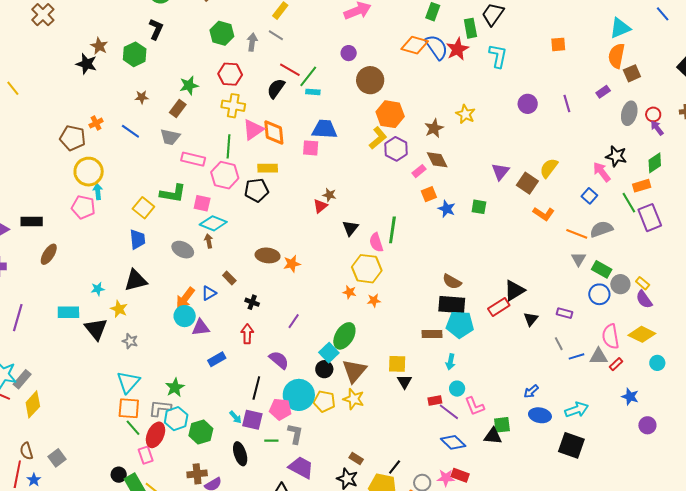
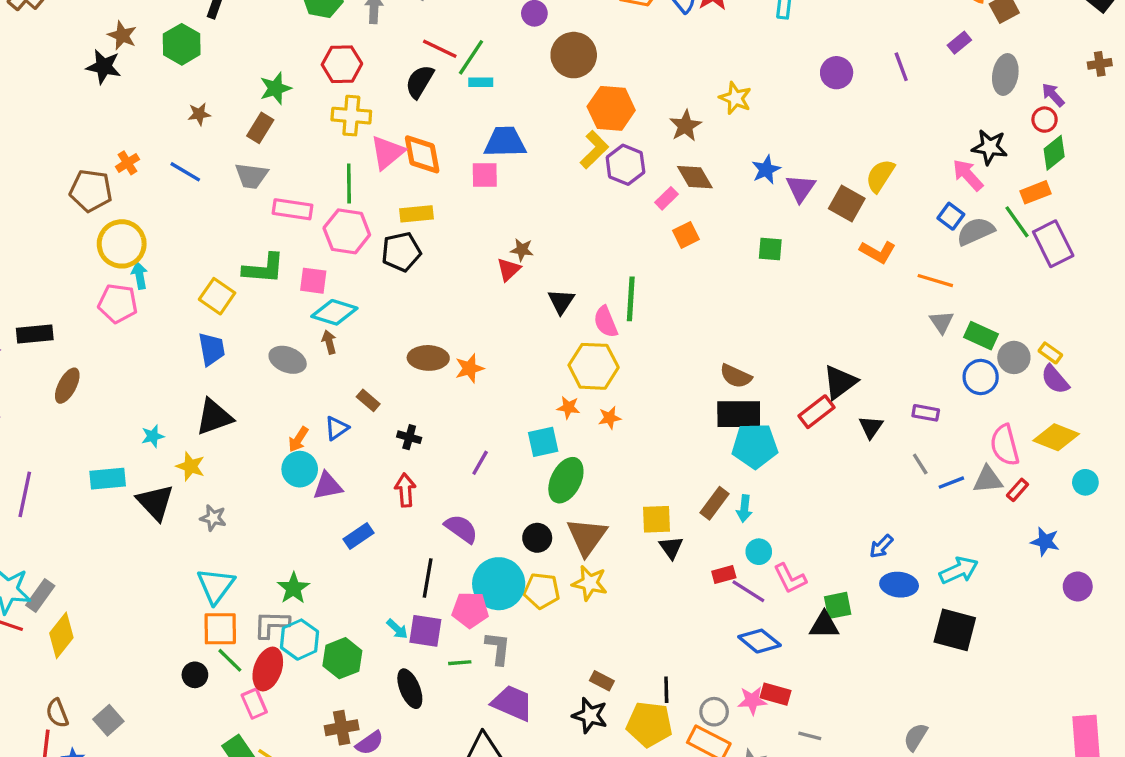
red circle: (653, 114) -> (1045, 120), moved
blue star: (447, 209) -> (766, 170), moved, turned 30
gray semicircle: (601, 229) -> (976, 231), moved
orange arrow: (185, 298) -> (298, 439), size x0.7
brown rectangle: (432, 334) -> (715, 503), moved, turned -48
cyan square: (329, 353) -> (543, 442), moved, turned 36
black line: (395, 467) -> (666, 690), turned -35
black circle: (119, 475) -> (195, 675), moved

